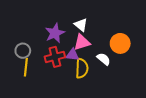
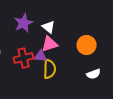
purple star: (55, 33) -> (24, 23), moved
white semicircle: (104, 59) -> (94, 74), moved, turned 120

